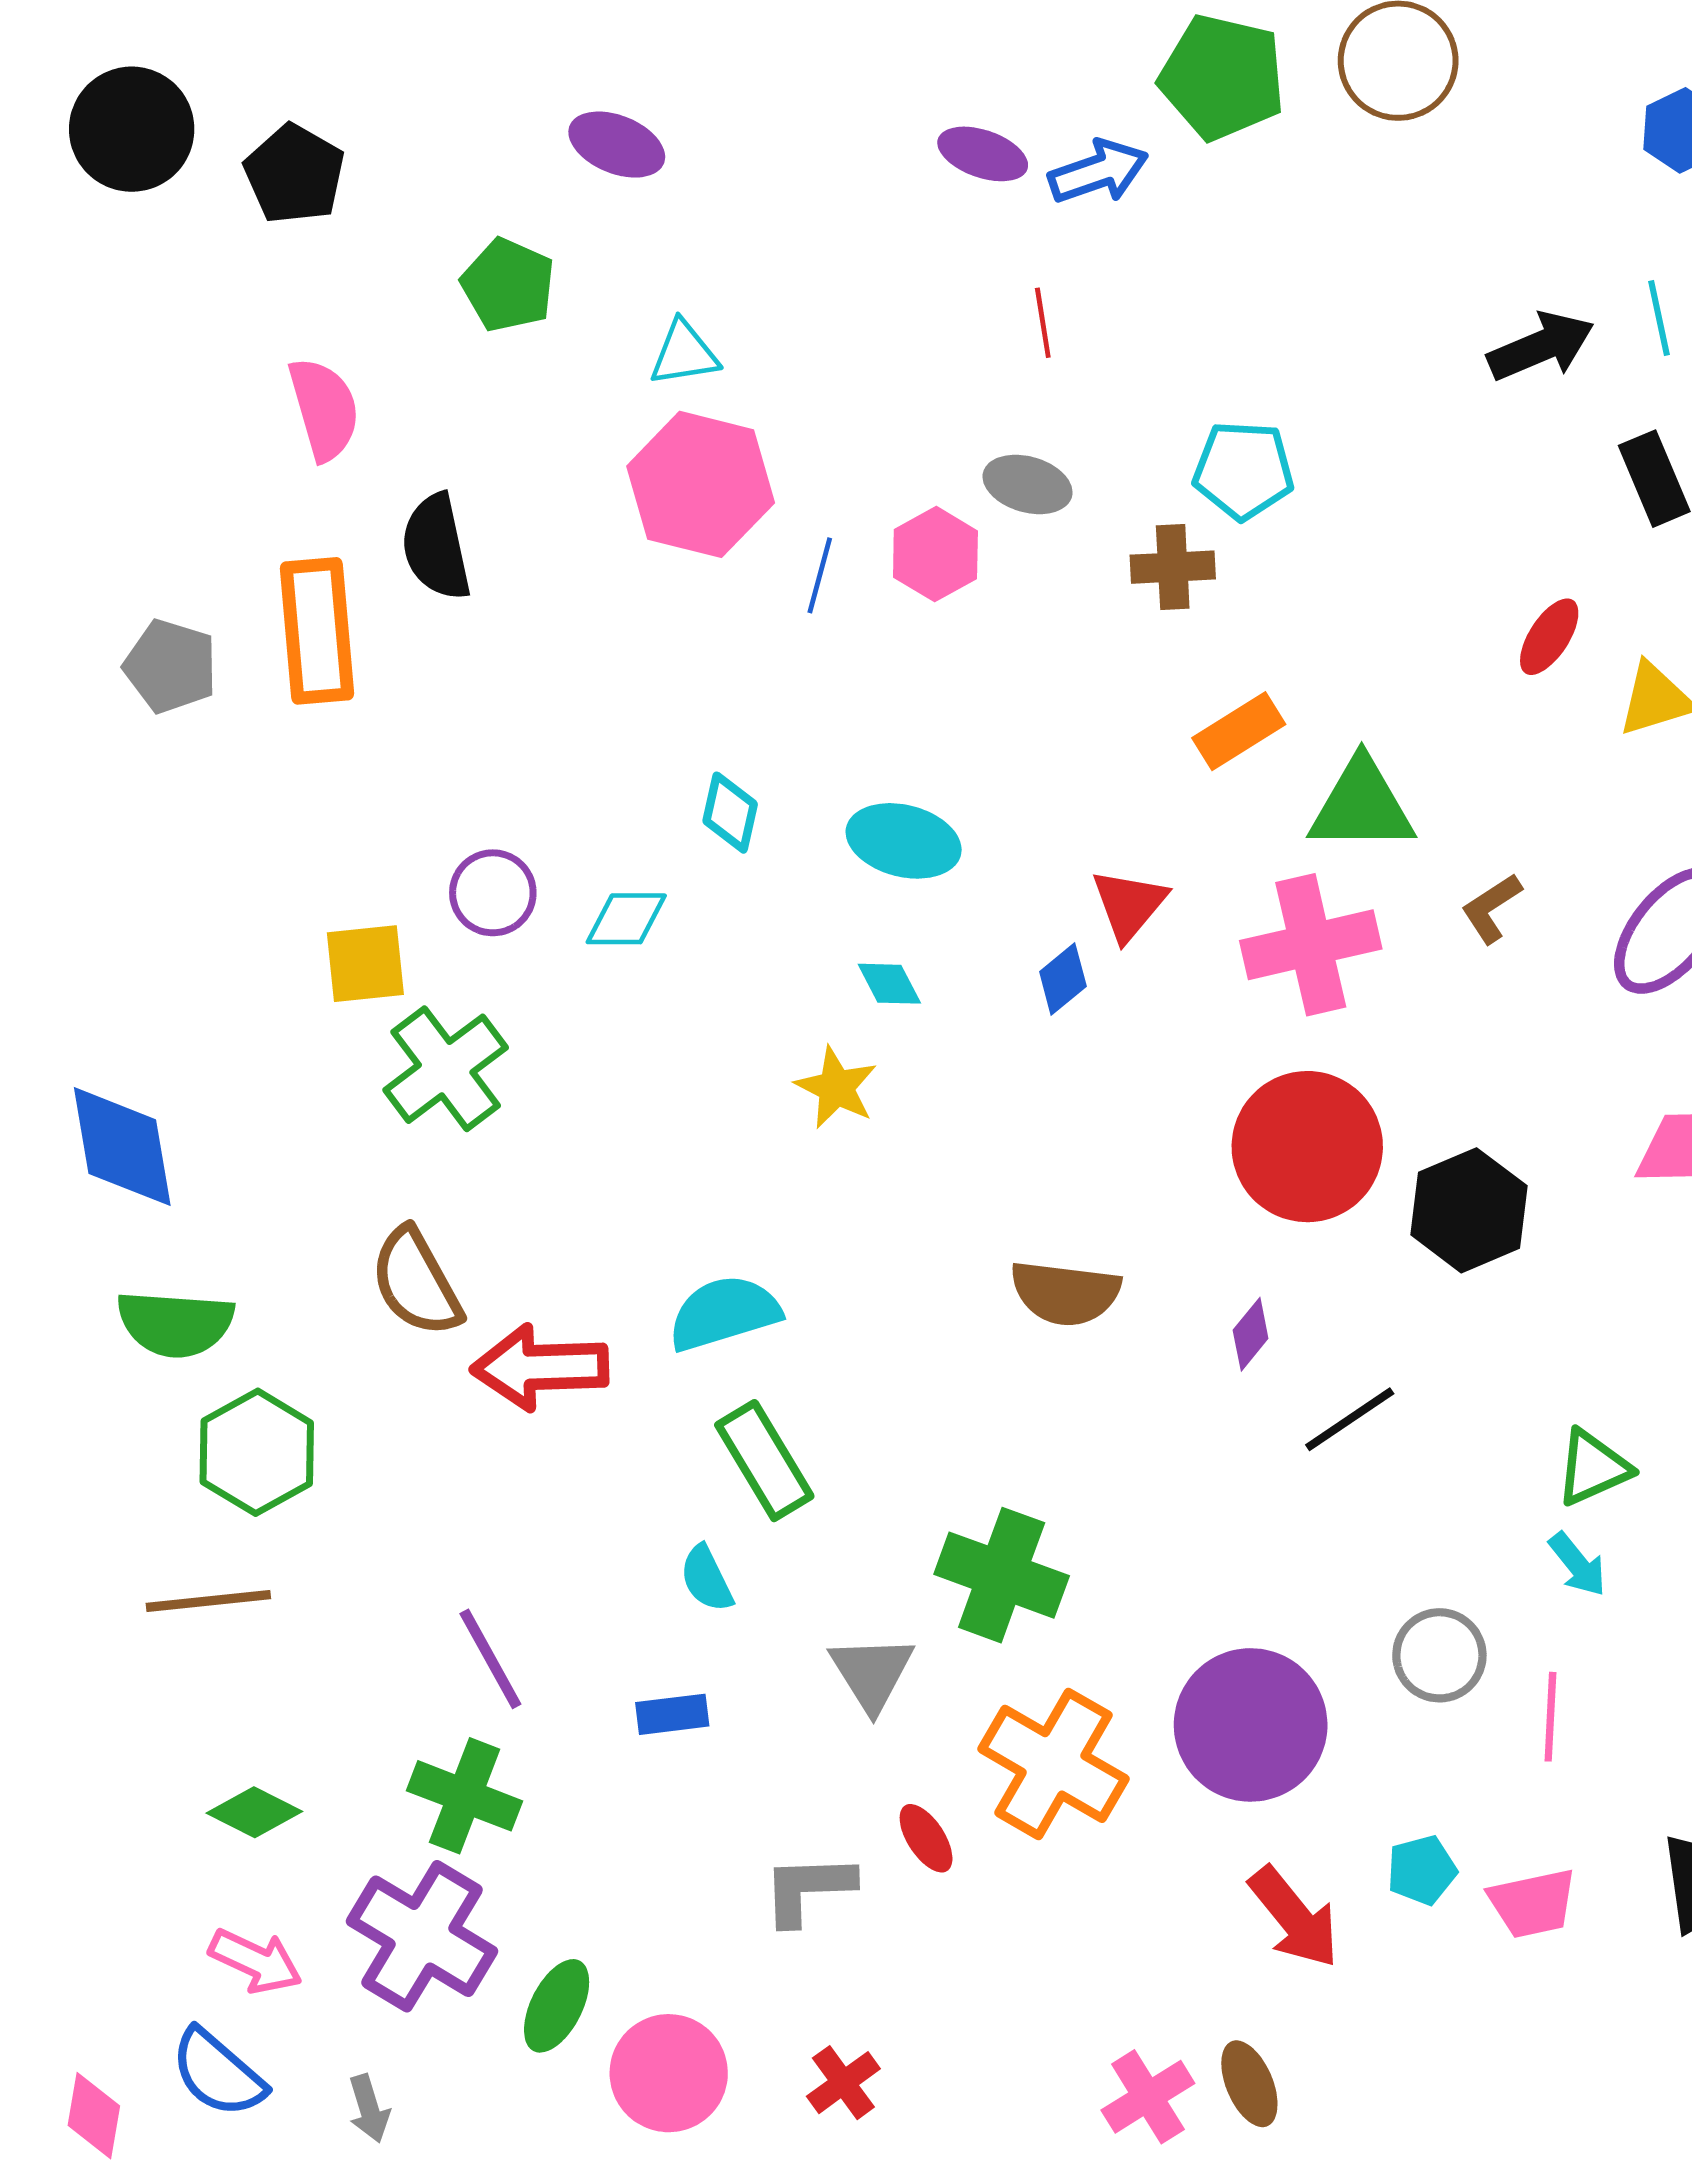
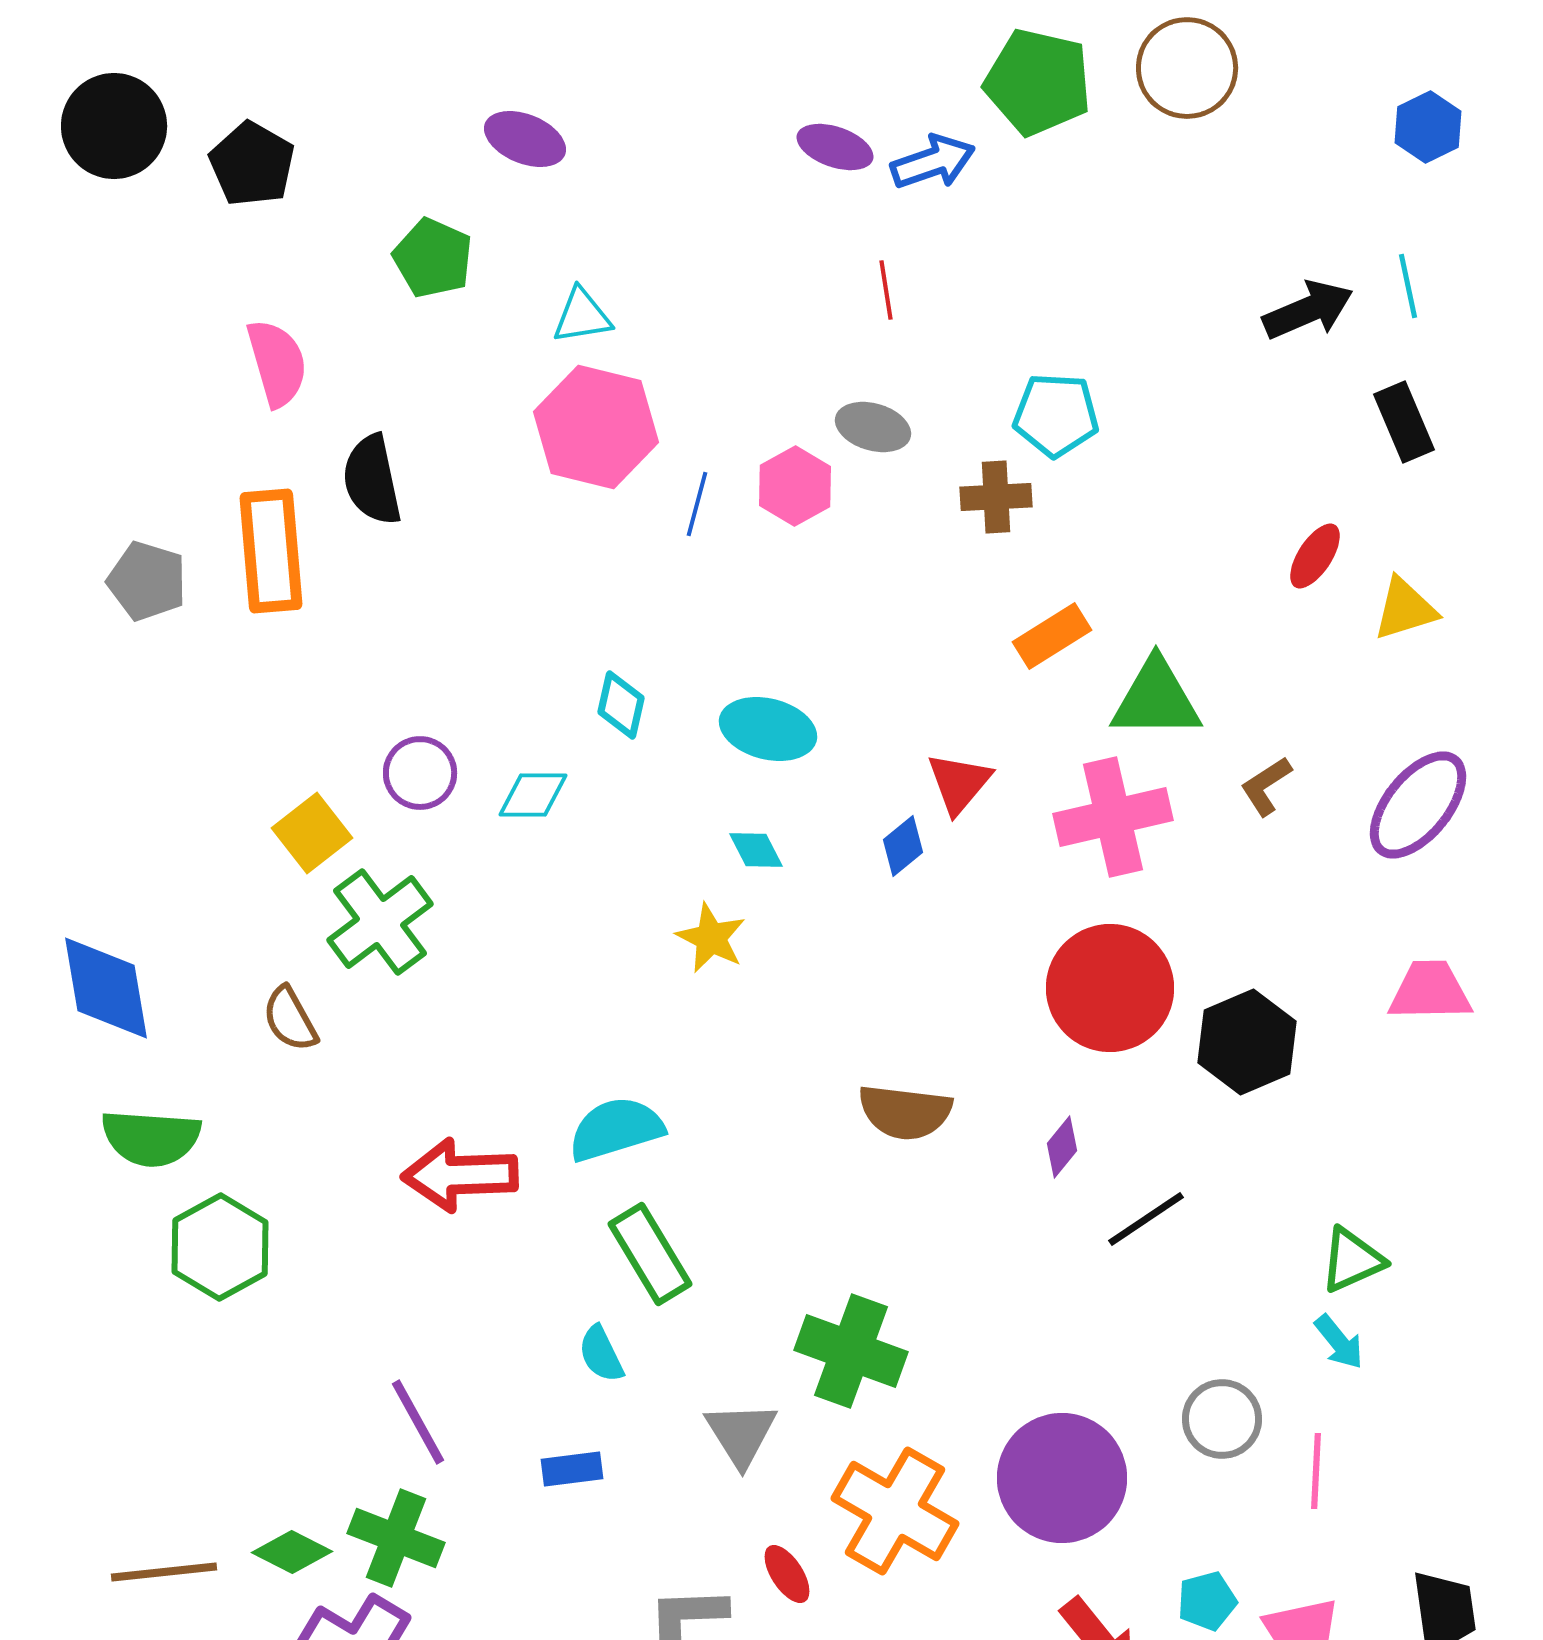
yellow square: (365, 964) -> (312, 833), turned -32
brown semicircle: (416, 1282) -> (290, 1019), moved, size x0.7
brown line: (208, 1601) -> (164, 1572), moved
green diamond: (254, 1812) -> (292, 1552), moved

